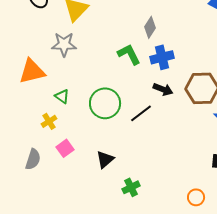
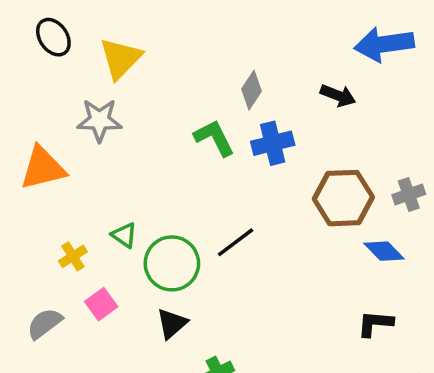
black arrow: (163, 89) -> (338, 95), moved
green triangle: (62, 96) -> (124, 235), moved
green circle: (105, 103) -> (172, 263), moved
gray semicircle: (33, 159) -> (45, 324), turned -145

